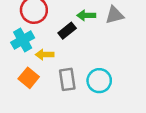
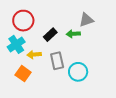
green arrow: (86, 15) -> (73, 34), moved
gray rectangle: (67, 79) -> (57, 61), moved

